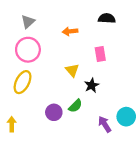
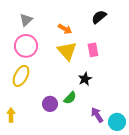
black semicircle: (107, 18) -> (99, 17), turned -42
orange arrow: (70, 31) -> (65, 29), turned -144
yellow triangle: (72, 70) -> (67, 51), moved, size x1.5
cyan circle: (126, 117) -> (117, 122), moved

